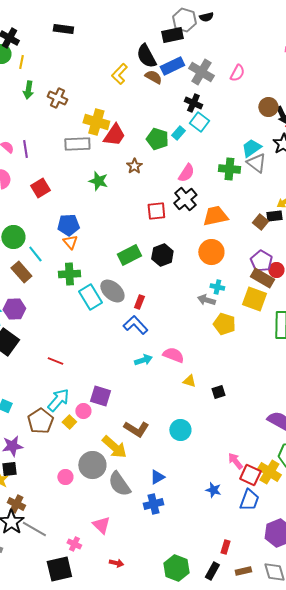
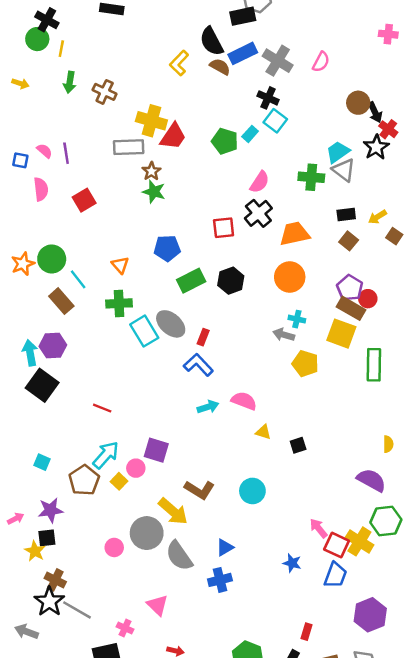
brown star: (134, 166) -> (151, 171), moved
black rectangle: (274, 216) -> (346, 215), moved
blue pentagon: (68, 225) -> (167, 248), moved

